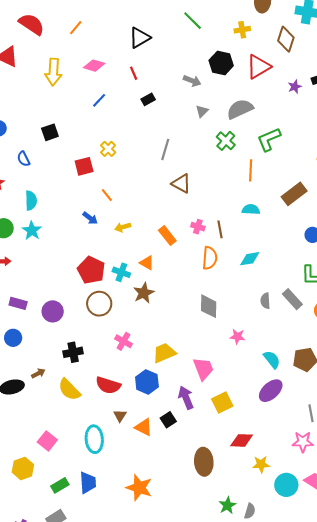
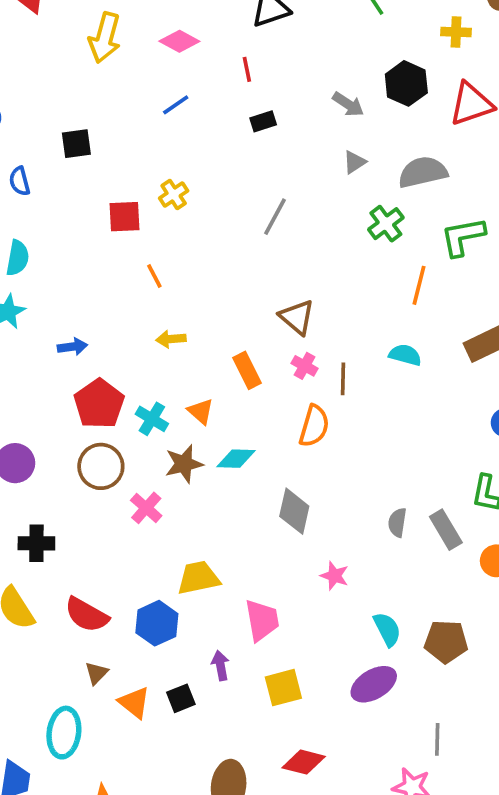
brown triangle: (181, 184) -> (297, 317), moved
blue arrow: (90, 218) -> (72, 347), moved, turned -56
cyan diamond: (250, 259) -> (236, 459), moved
pink cross: (123, 341) -> (146, 508), moved
purple arrow: (186, 398) -> (220, 666), size x0.7
cyan ellipse: (94, 439) -> (64, 733), moved

